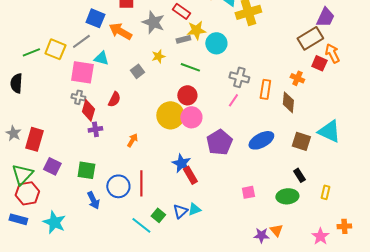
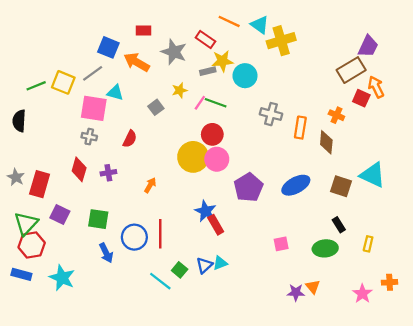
pink line: (233, 100) -> (200, 103), moved
red diamond: (88, 110) -> (79, 169), moved

